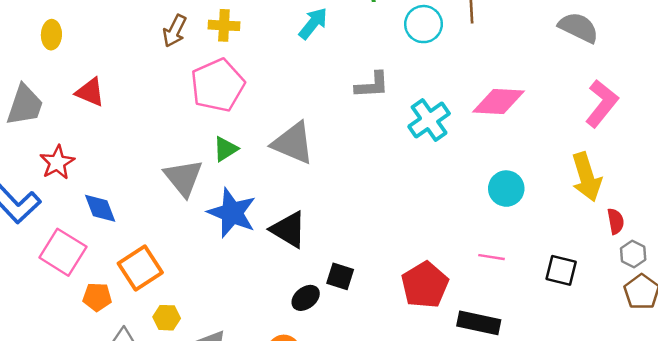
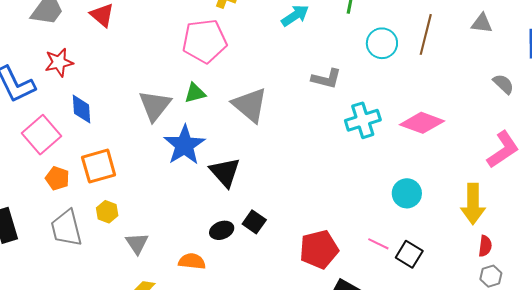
gray semicircle: (578, 27) -> (503, 84), size x0.7
black square: (561, 270) -> (409, 254), moved

